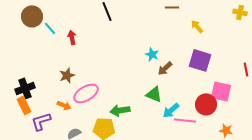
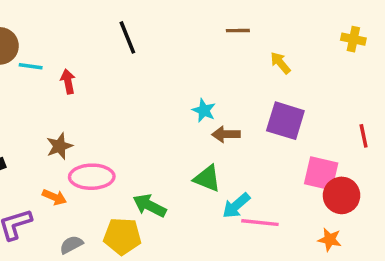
cyan line: (50, 28) -> (31, 66), turned -40
brown arrow: (165, 68) -> (226, 134), turned 42
pink ellipse: (86, 93) -> (92, 177), turned 30
red circle: (206, 104) -> (342, 195), moved
green arrow: (120, 110) -> (150, 206), turned 36

